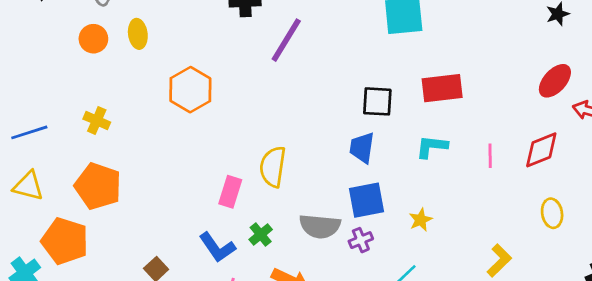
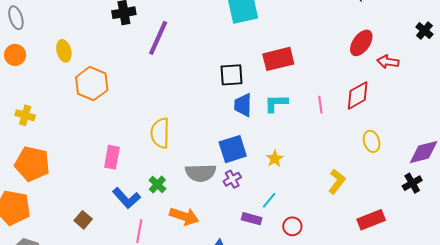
yellow ellipse: (138, 34) -> (64, 51), moved
blue trapezoid: (362, 148) -> (243, 105), moved
pink rectangle: (230, 192) -> (112, 157), moved

